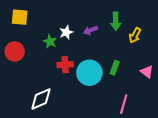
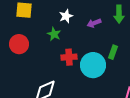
white star: (66, 32) -> (66, 16), moved
green rectangle: (115, 68) -> (113, 52), moved

